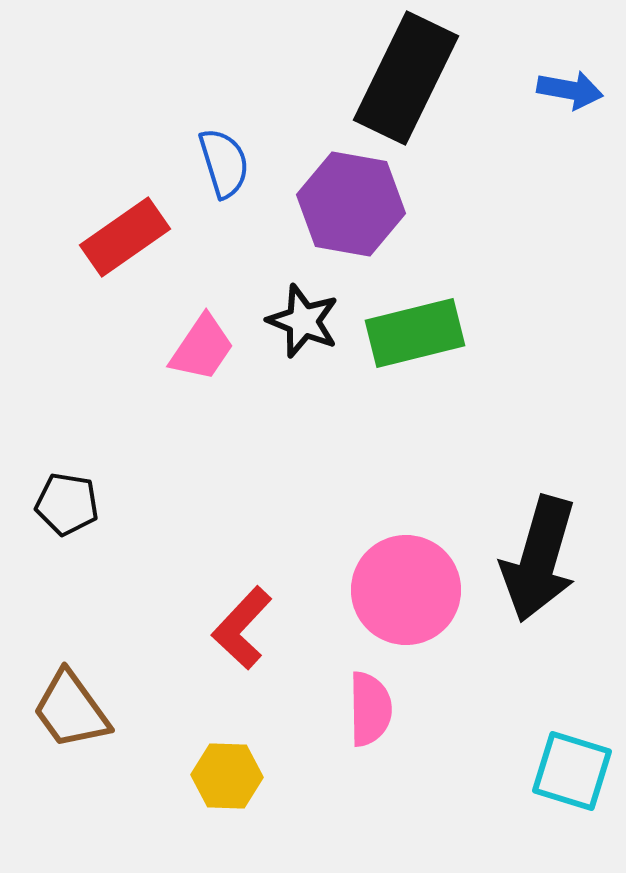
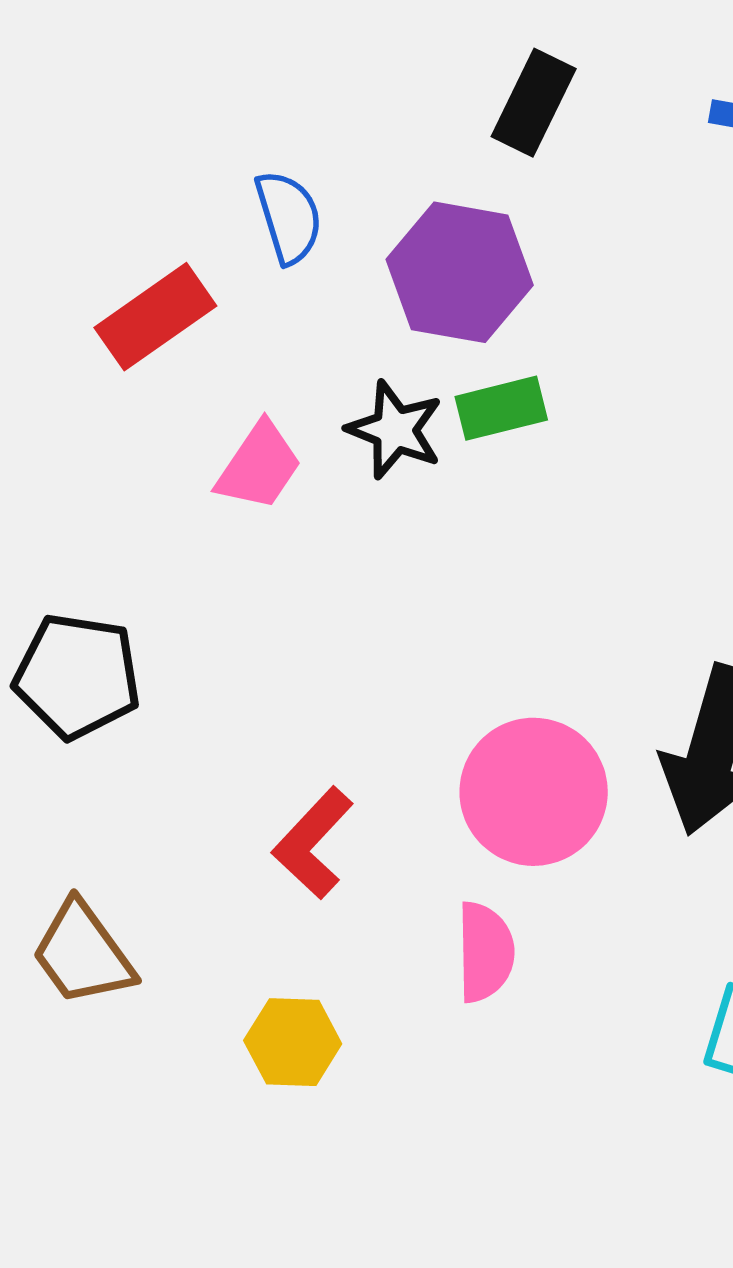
black rectangle: (406, 78) -> (534, 103), size x0.6
green rectangle: (415, 333) -> (501, 408), moved, size x0.7
black pentagon: (67, 504) -> (77, 676), size x1.5

